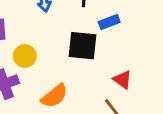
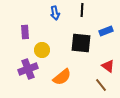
blue rectangle: (109, 22) -> (106, 31), moved

